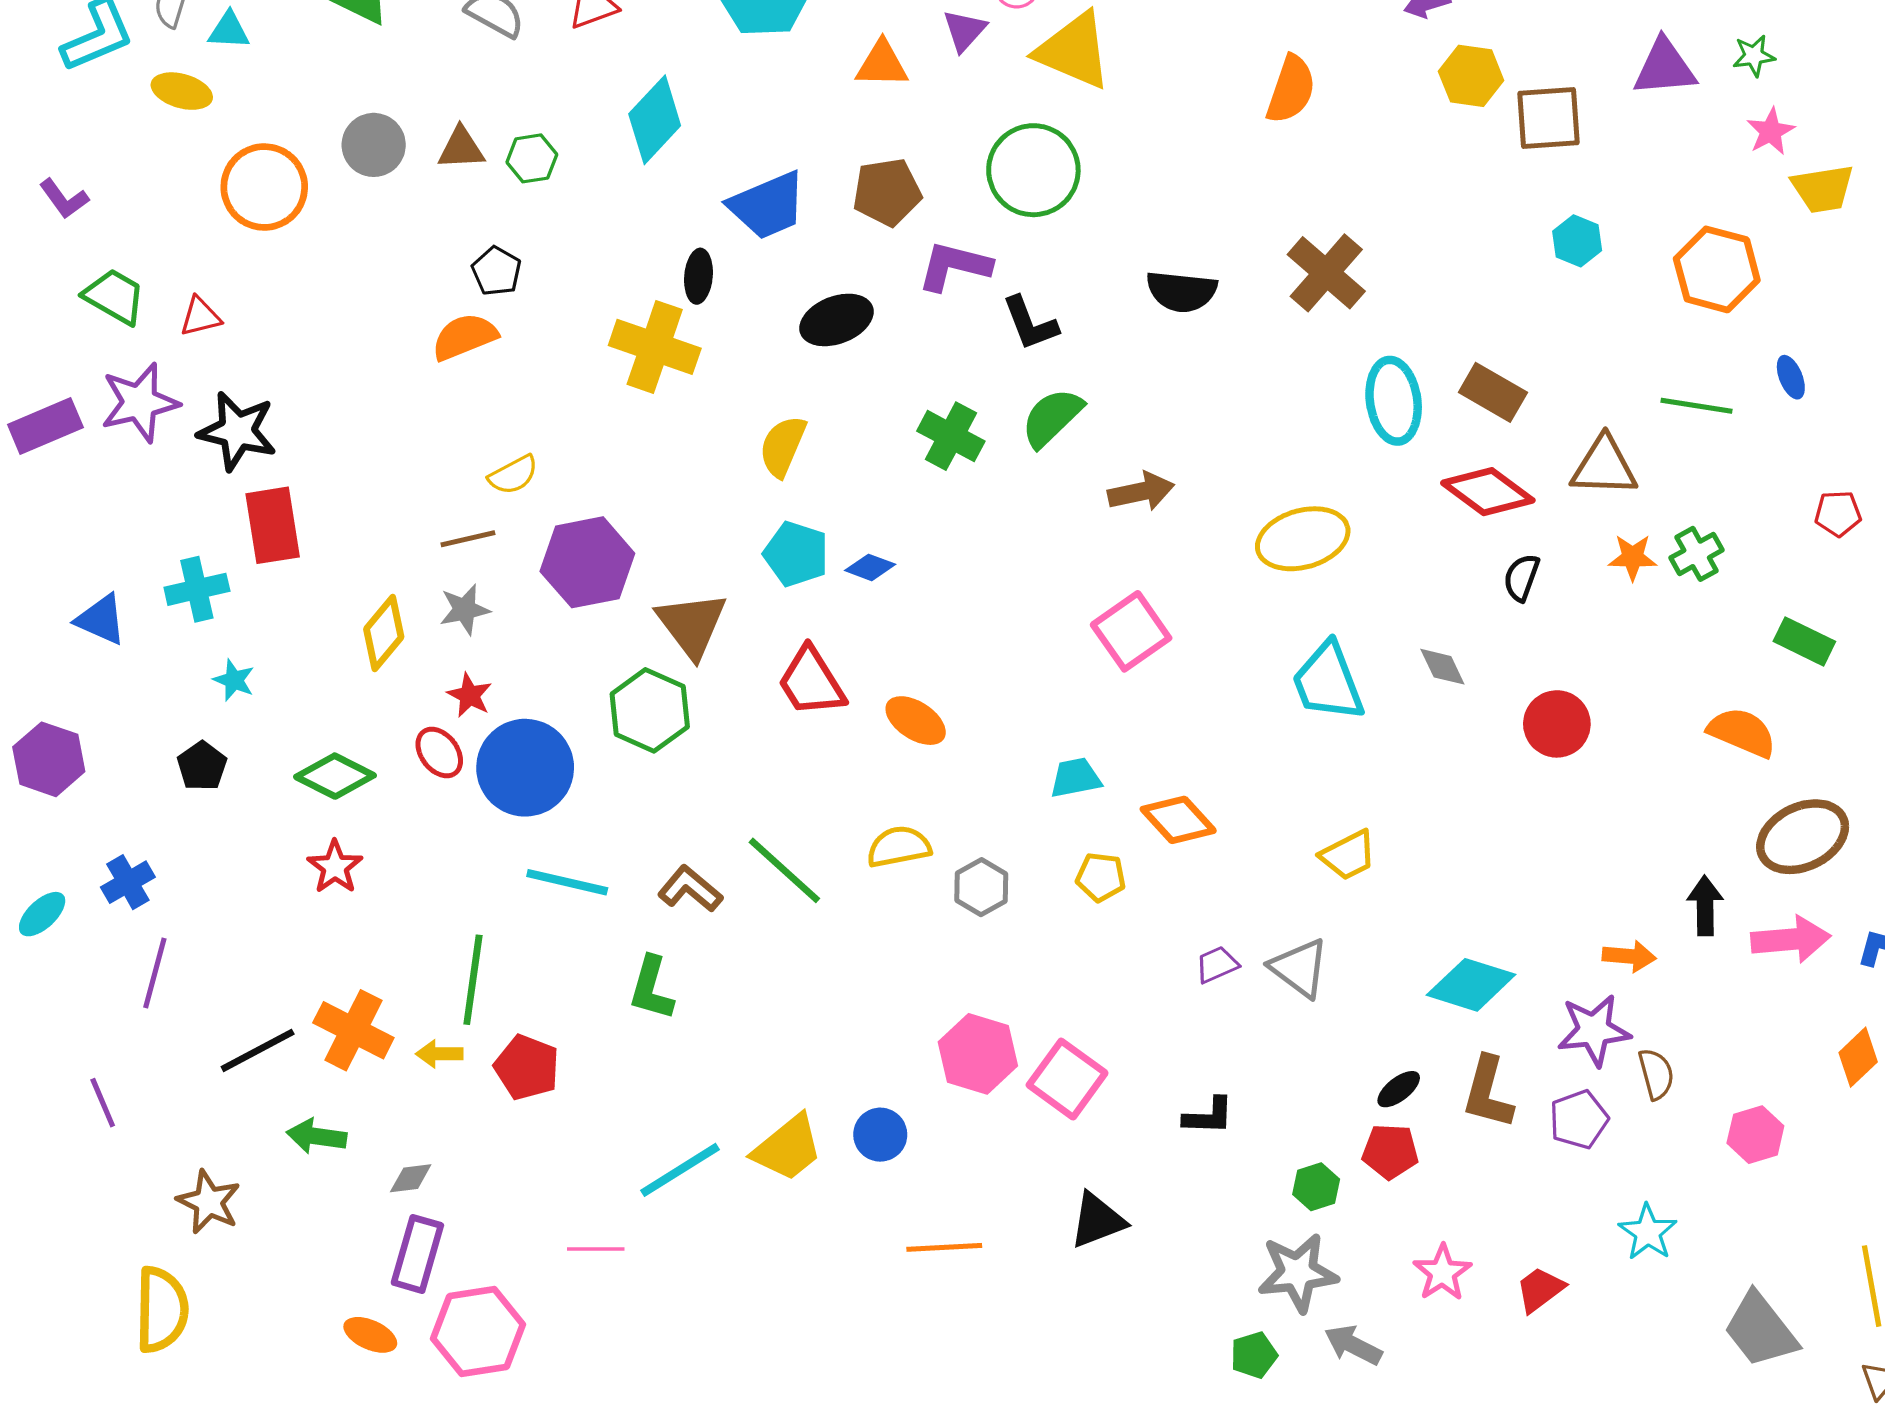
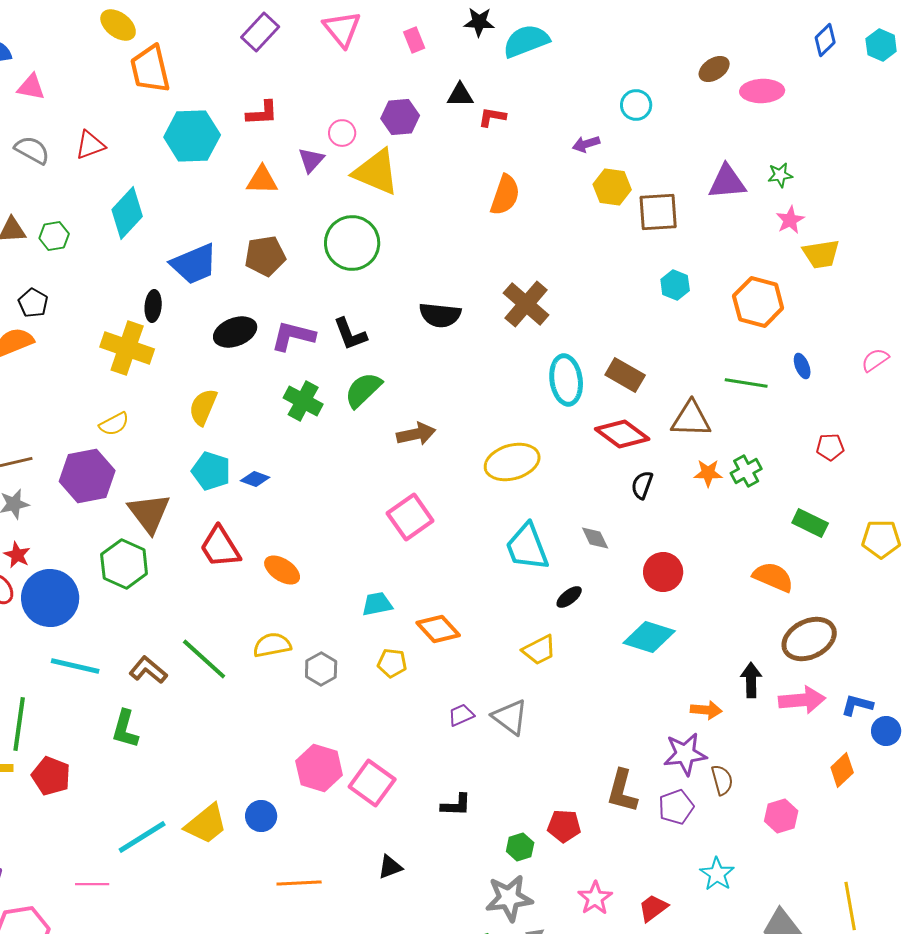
purple L-shape: (954, 266) -> (293, 336), moved
yellow semicircle: (513, 475) -> (114, 424), moved
cyan diamond: (1471, 985) -> (649, 637), moved
black ellipse: (1399, 1089) -> (569, 597), moved
black triangle: (1097, 1220) -> (390, 867), size x0.7

